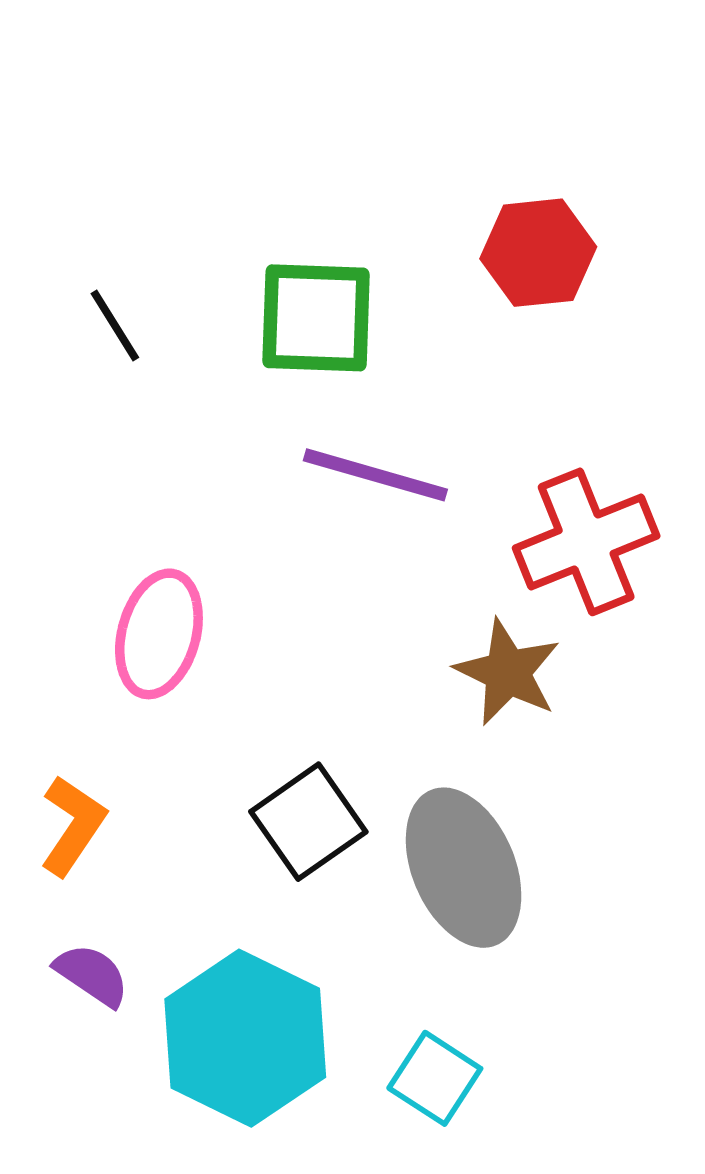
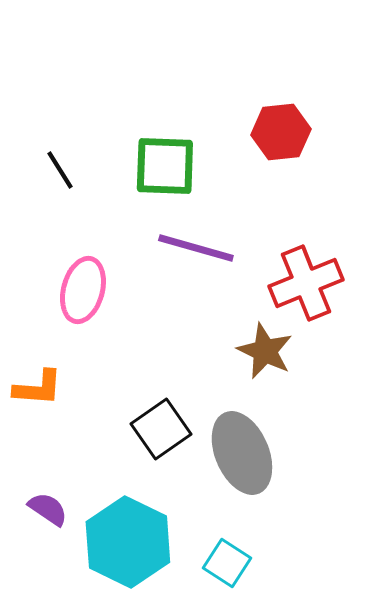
pink ellipse: (159, 634) -> (83, 290), moved
orange L-shape: (73, 825) -> (38, 388), moved, turned 60

